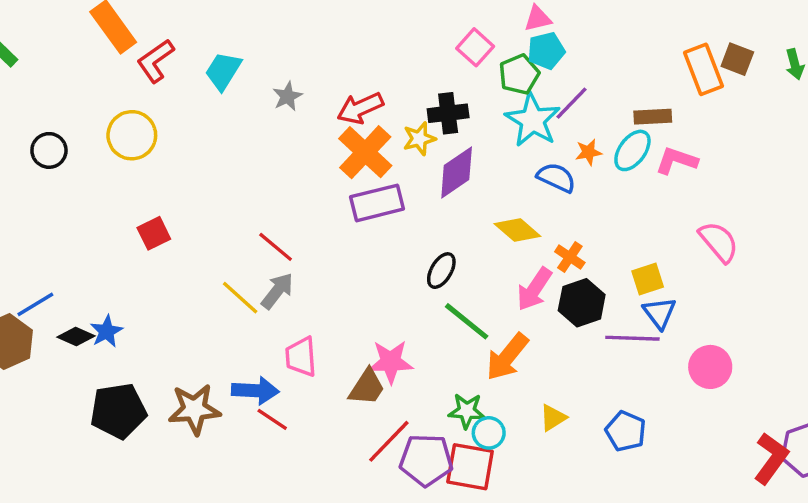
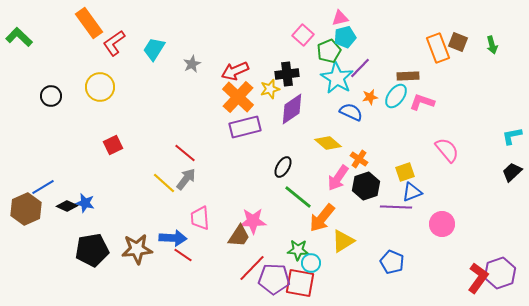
blue triangle: (659, 313) -> (412, 192), turned 45
blue star: (106, 331) -> (85, 203), turned -30
yellow triangle: (553, 418) -> (343, 241), moved, size x1.4

